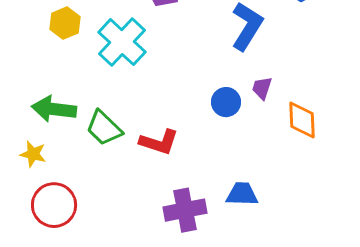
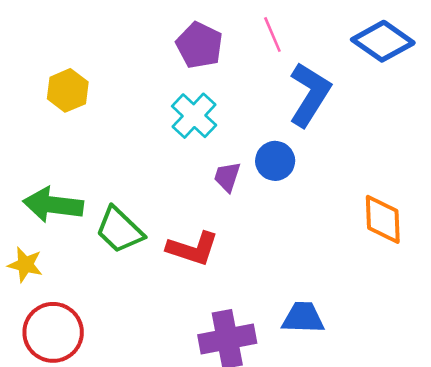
cyan cross: (122, 42) -> (194, 116), moved, size x0.7
purple trapezoid: (262, 88) -> (227, 177), moved
blue circle: (226, 102) -> (275, 161), moved

